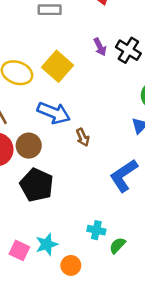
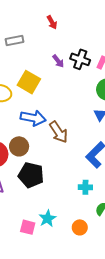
brown arrow: (83, 137) -> (59, 132), size x1.6
cyan cross: (96, 230) -> (85, 187), moved
orange circle: (71, 265) -> (80, 227), moved

